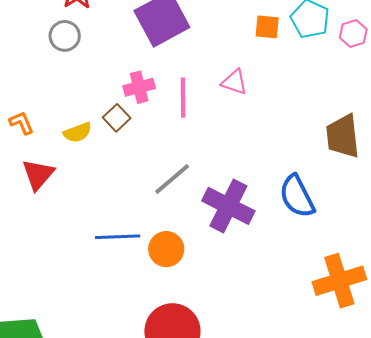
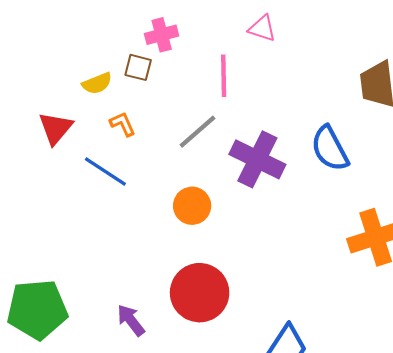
pink line: (183, 98) -> (224, 76), moved
brown square: (117, 118) -> (138, 67), turned -32
orange L-shape: (21, 123) -> (123, 124), moved
blue line: (118, 237) -> (105, 171), moved, turned 36

